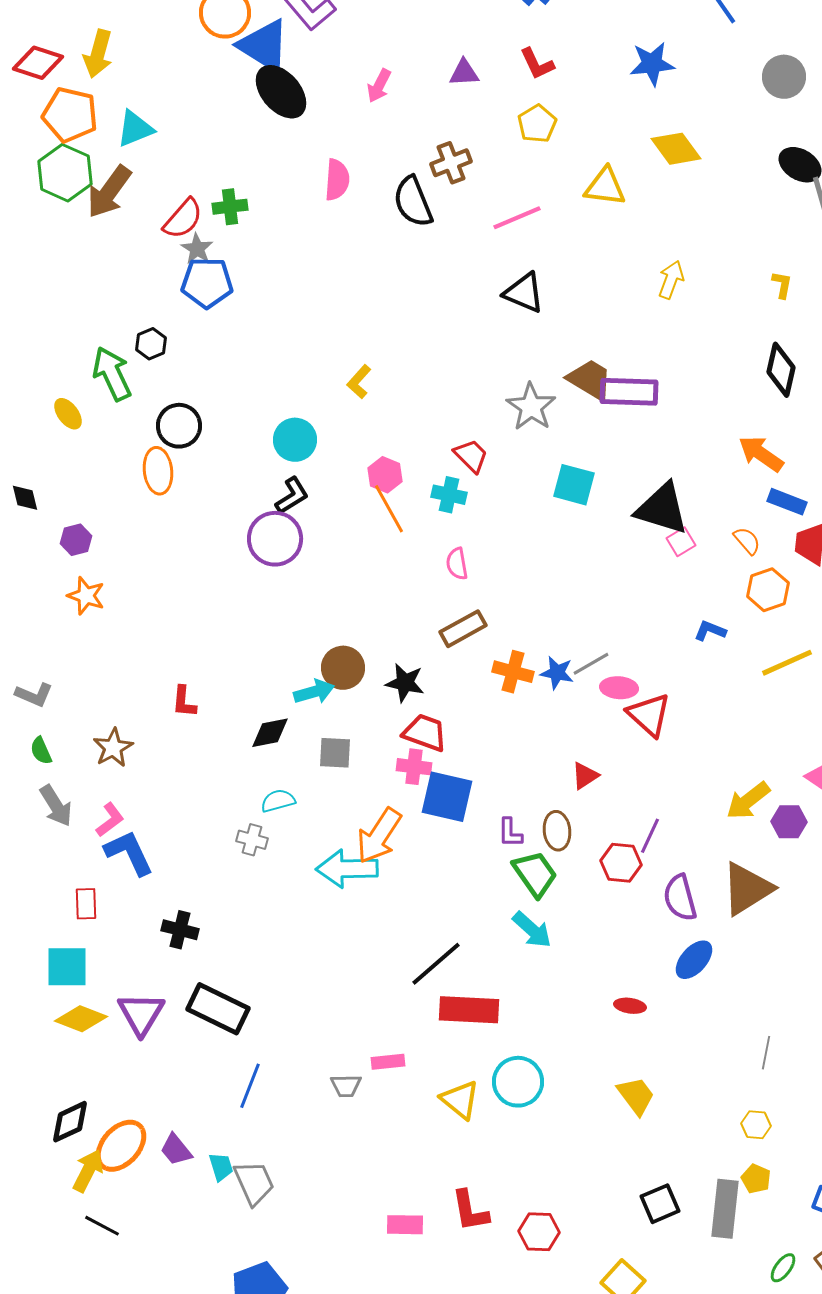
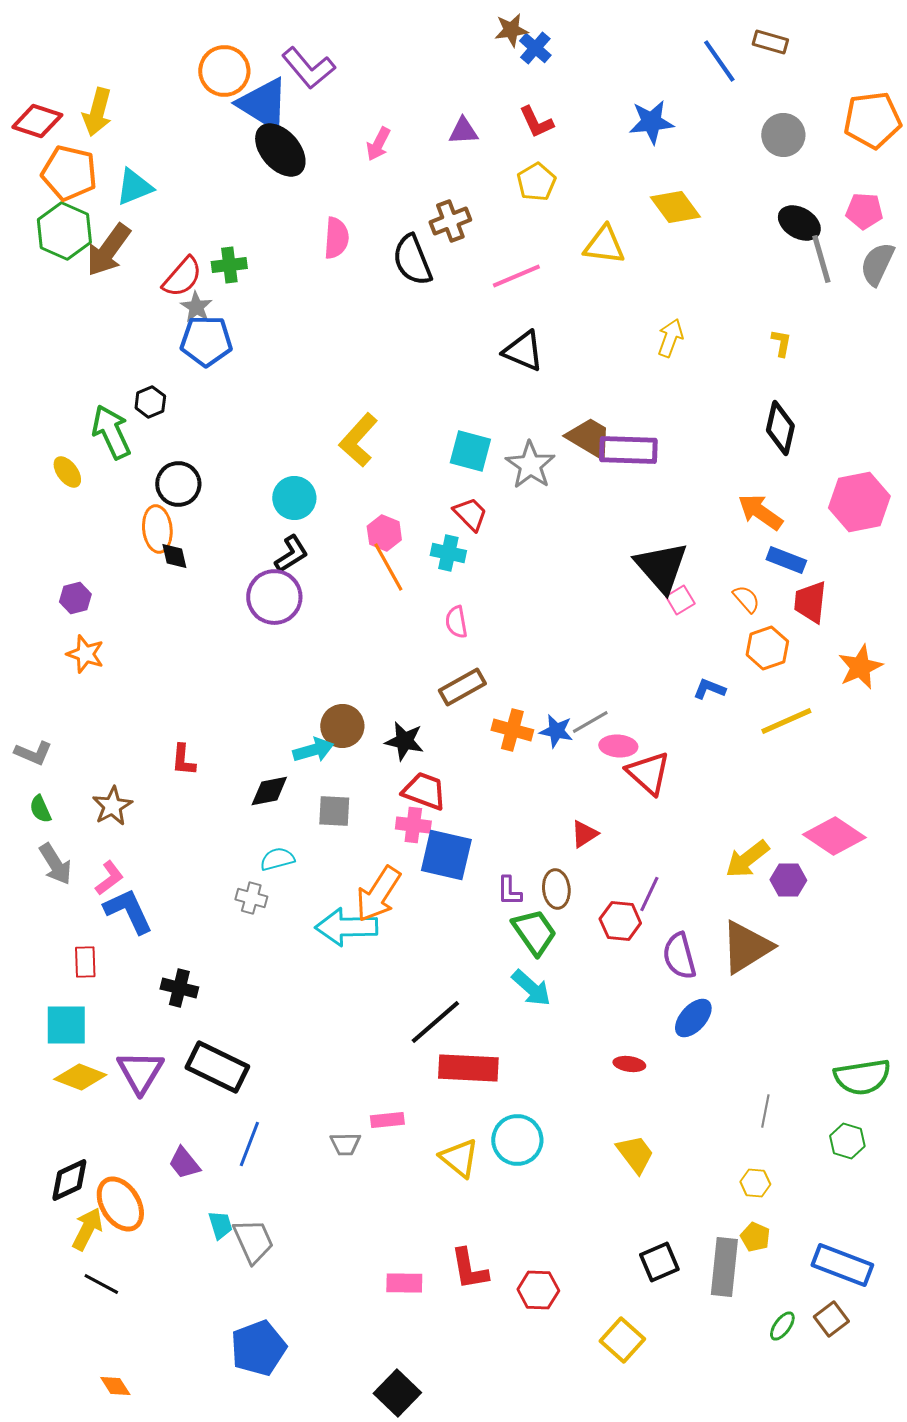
yellow L-shape: (359, 382) -> (358, 440), size x1.6
cyan square: (574, 485) -> (470, 451), moved
black diamond: (25, 498) -> (174, 556), moved
black triangle: (662, 509) -> (661, 567), turned 32
orange ellipse: (121, 1146) -> (120, 1204), turned -74
purple trapezoid: (176, 1150) -> (184, 1163), moved

